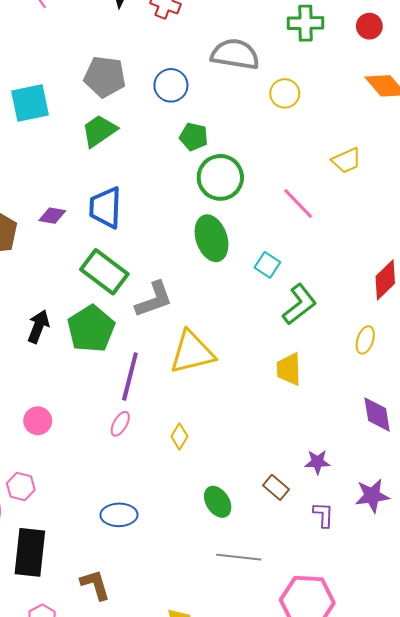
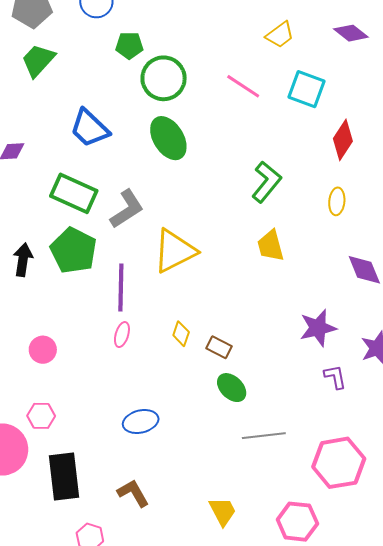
blue trapezoid: (105, 208) -> (90, 128), moved, turned -36
cyan square: (267, 265) -> (307, 89), moved, size x1.5
purple star: (317, 462) -> (318, 328), size x1.5
brown rectangle: (276, 487) -> (219, 347), moved

